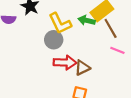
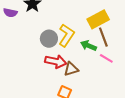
green arrow: (87, 20) -> (88, 46), moved
yellow L-shape: (60, 23) -> (66, 35), moved, turned -130

